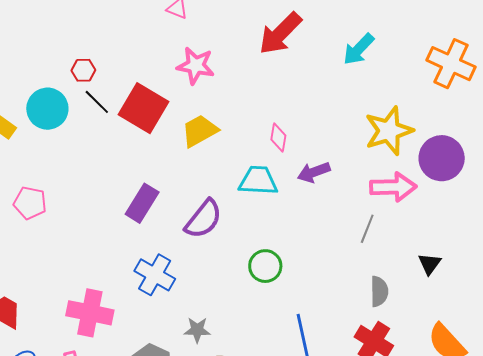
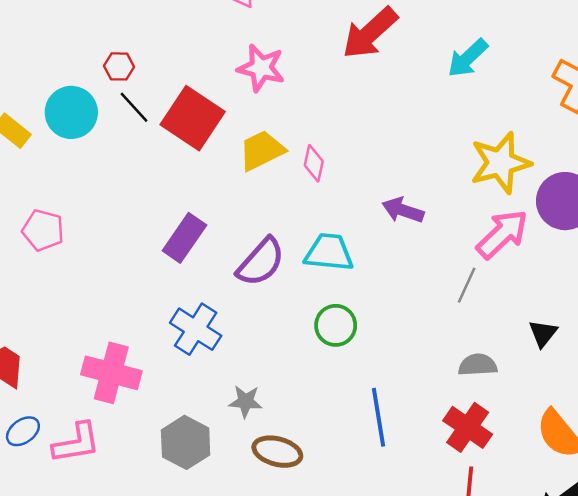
pink diamond: (278, 138) -> (314, 163), moved
purple arrow: (314, 172) -> (403, 210), turned 36
cyan trapezoid: (258, 181) -> (329, 252), moved
pink arrow: (393, 187) -> (502, 234), turned -45
gray semicircle: (379, 291) -> (478, 365), turned -96

